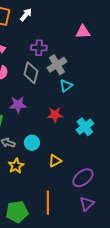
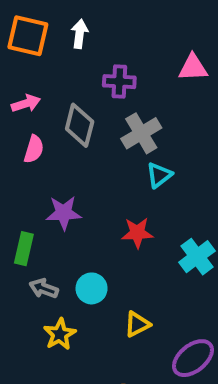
white arrow: (26, 15) -> (80, 34), turned -32
purple cross: (39, 48) -> (119, 82), moved
gray diamond: (31, 73) -> (80, 125), moved

